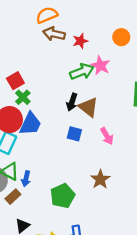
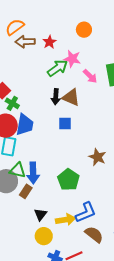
pink arrow: (107, 136) -> (90, 76), moved
blue arrow: (26, 179) -> (33, 173), size x1.5

